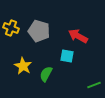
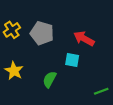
yellow cross: (11, 28) -> (12, 30), turned 35
yellow star: (23, 66) -> (14, 71), moved

